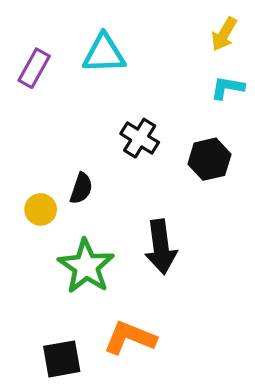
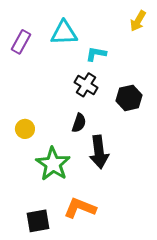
cyan L-shape: (227, 88) -> (96, 54), moved
black semicircle: (81, 188) -> (79, 123), moved

